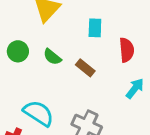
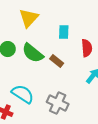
green semicircle: (52, 57) -> (33, 53), size x1.6

